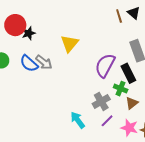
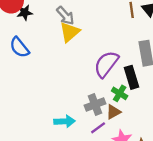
gray arrow: (44, 62) -> (65, 16), moved
brown triangle: (132, 103) -> (113, 112), moved
cyan arrow: (78, 120) -> (64, 121), turned 114

